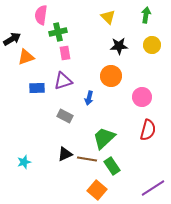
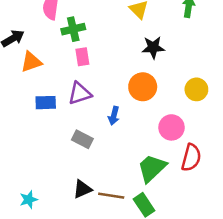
yellow circle: (152, 45) -> (196, 89), moved
pink circle: (142, 97) -> (172, 127), moved
green trapezoid: (104, 138) -> (152, 168), moved

